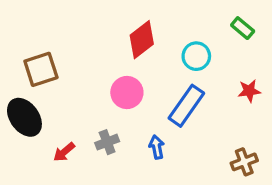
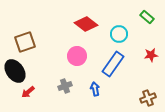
red diamond: (142, 40) -> (86, 24), turned 75
red arrow: (64, 152) -> (28, 92), moved

